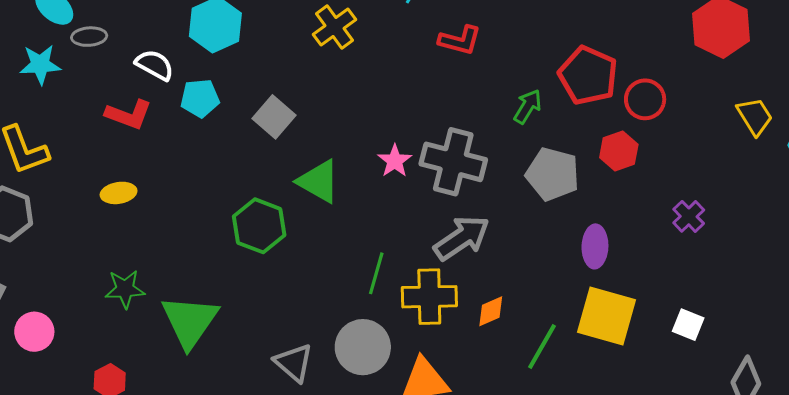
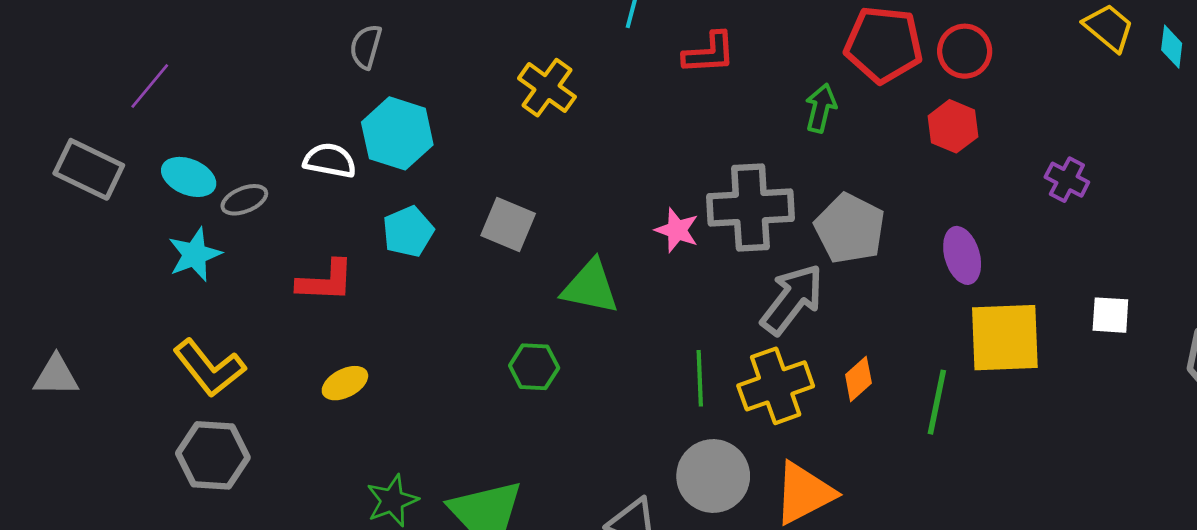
white semicircle: (155, 65) -> (330, 160), moved
gray pentagon: (553, 174) -> (850, 228), moved, turned 30
green hexagon: (259, 226) -> (534, 367), size x0.7

